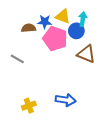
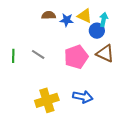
brown semicircle: (29, 28) -> (49, 15), moved
pink pentagon: (55, 39) -> (76, 57), moved, turned 30
yellow cross: (29, 106) -> (47, 100), size x1.6

